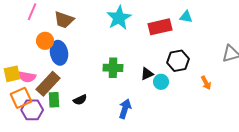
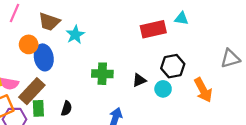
cyan star: (119, 18) -> (75, 35), moved, size x0.7
cyan circle: (161, 82) -> (163, 89), moved
orange arrow: (206, 83) -> (203, 90), size x1.6
black semicircle: (80, 100) -> (67, 108), turned -48

